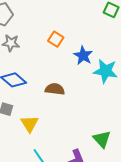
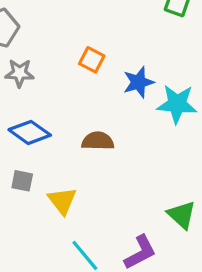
blue star: (83, 56) -> (138, 82), turned 30

